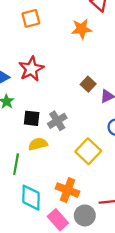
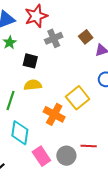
gray cross: (57, 121) -> (54, 38), moved
orange cross: (68, 190) -> (54, 114), moved

